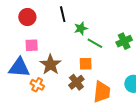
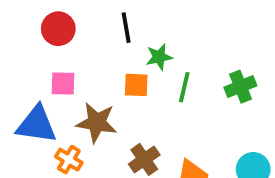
green line: (95, 43) -> (184, 87), turned 70
orange square: (86, 64) -> (136, 85), moved
brown star: (50, 65) -> (97, 122), turned -30

